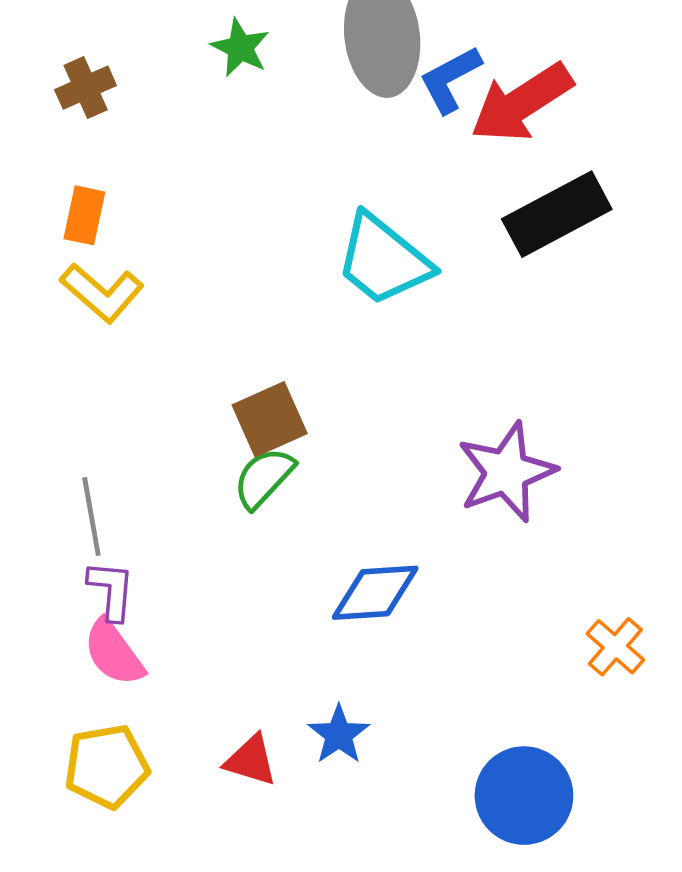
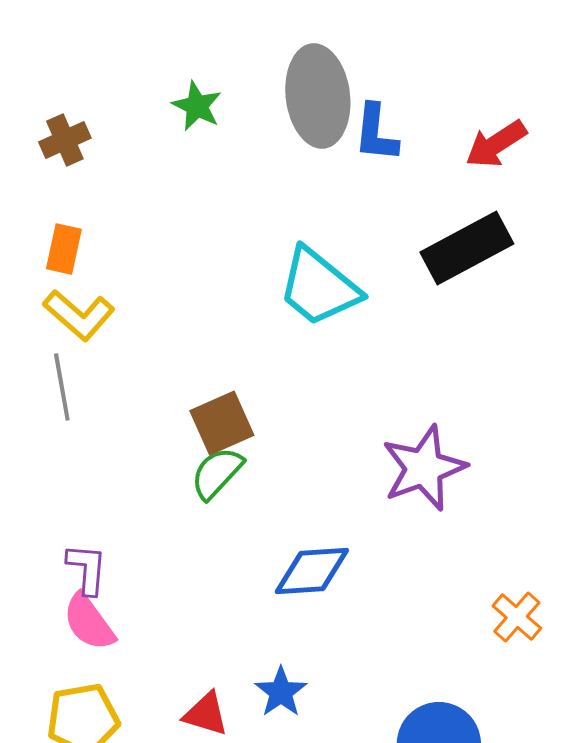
blue L-shape: (450, 79) -> (376, 133), turned -56
red arrow: (522, 103) -> (496, 144), moved, size x0.7
gray line: (91, 517) -> (62, 387), moved

